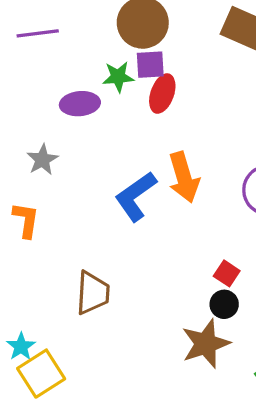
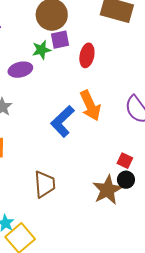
red ellipse: (162, 94) -> (87, 55), moved
brown star: (206, 344) -> (107, 190), moved

